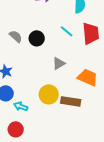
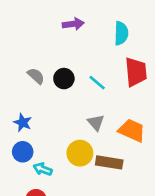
cyan line: (67, 31) -> (97, 83), moved
gray triangle: (59, 63) -> (96, 123), moved, turned -40

